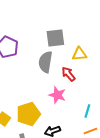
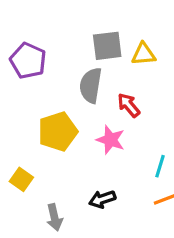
yellow triangle: (79, 54) -> (143, 54), moved
yellow pentagon: (28, 114) -> (58, 132), moved

